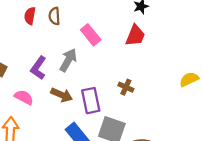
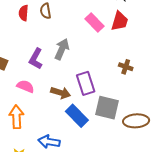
pink rectangle: (91, 35) -> (95, 23), moved
brown cross: (126, 87) -> (126, 67), moved
brown arrow: (62, 95) -> (61, 93), moved

